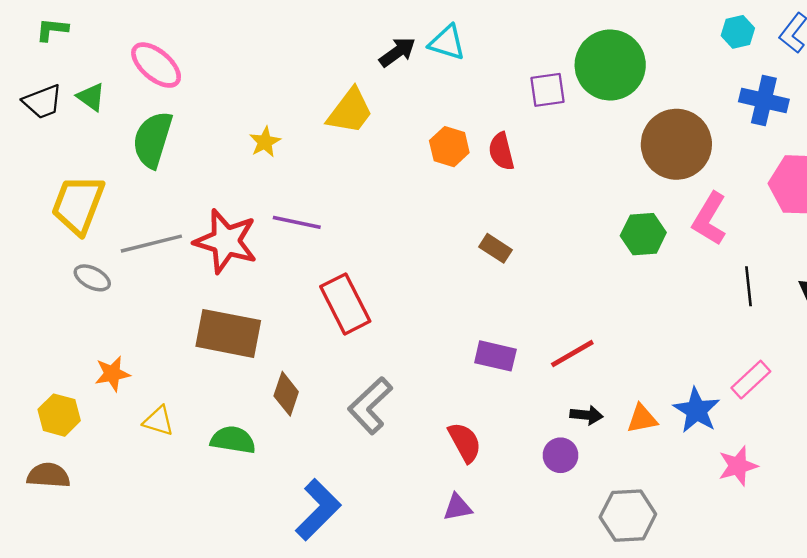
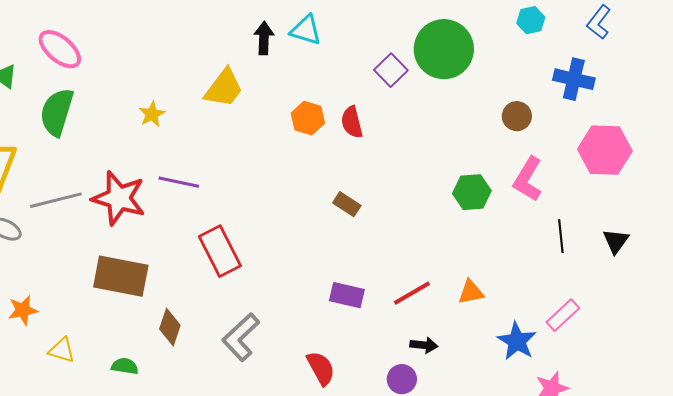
cyan hexagon: (738, 32) -> (531, 20), moved
black arrow: (397, 52) -> (264, 38), turned -52
purple square: (547, 90) -> (391, 70), turned -36
brown circle: (676, 144) -> (517, 116), moved, size x0.5
orange triangle: (642, 419) -> (471, 292), moved
green semicircle: (233, 440) -> (125, 366), size x0.7

